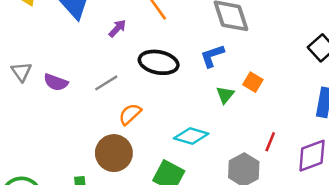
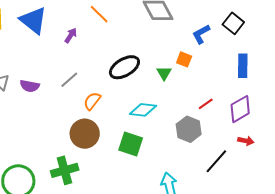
blue L-shape: (212, 56) -> (201, 34), moved
black ellipse: (159, 62) -> (124, 67), moved, turned -32
red line: (270, 142) -> (206, 104), turned 42

